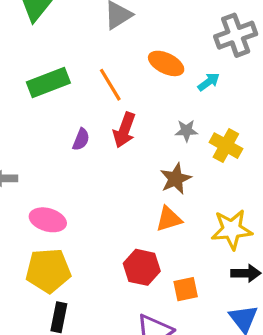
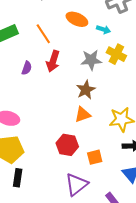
cyan arrow: (209, 82) -> (103, 29), turned 56
gray star: (186, 131) -> (91, 60), size x1.5
yellow cross: (226, 146) -> (116, 54), moved

